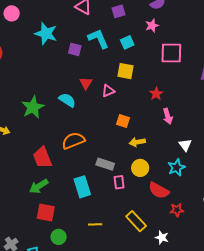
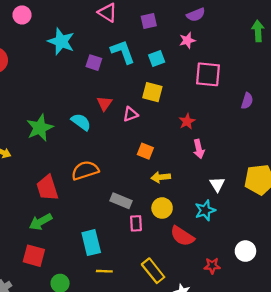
cyan rectangle: (82, 187) -> (91, 243), moved
red star: (177, 210) -> (212, 266), moved
red square: (46, 213) -> (34, 256), moved

